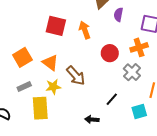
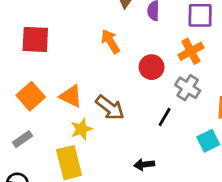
red square: (56, 26) -> (35, 39), moved
gray rectangle: (24, 86) -> (23, 139), moved
black line: (112, 99) -> (165, 117), moved

